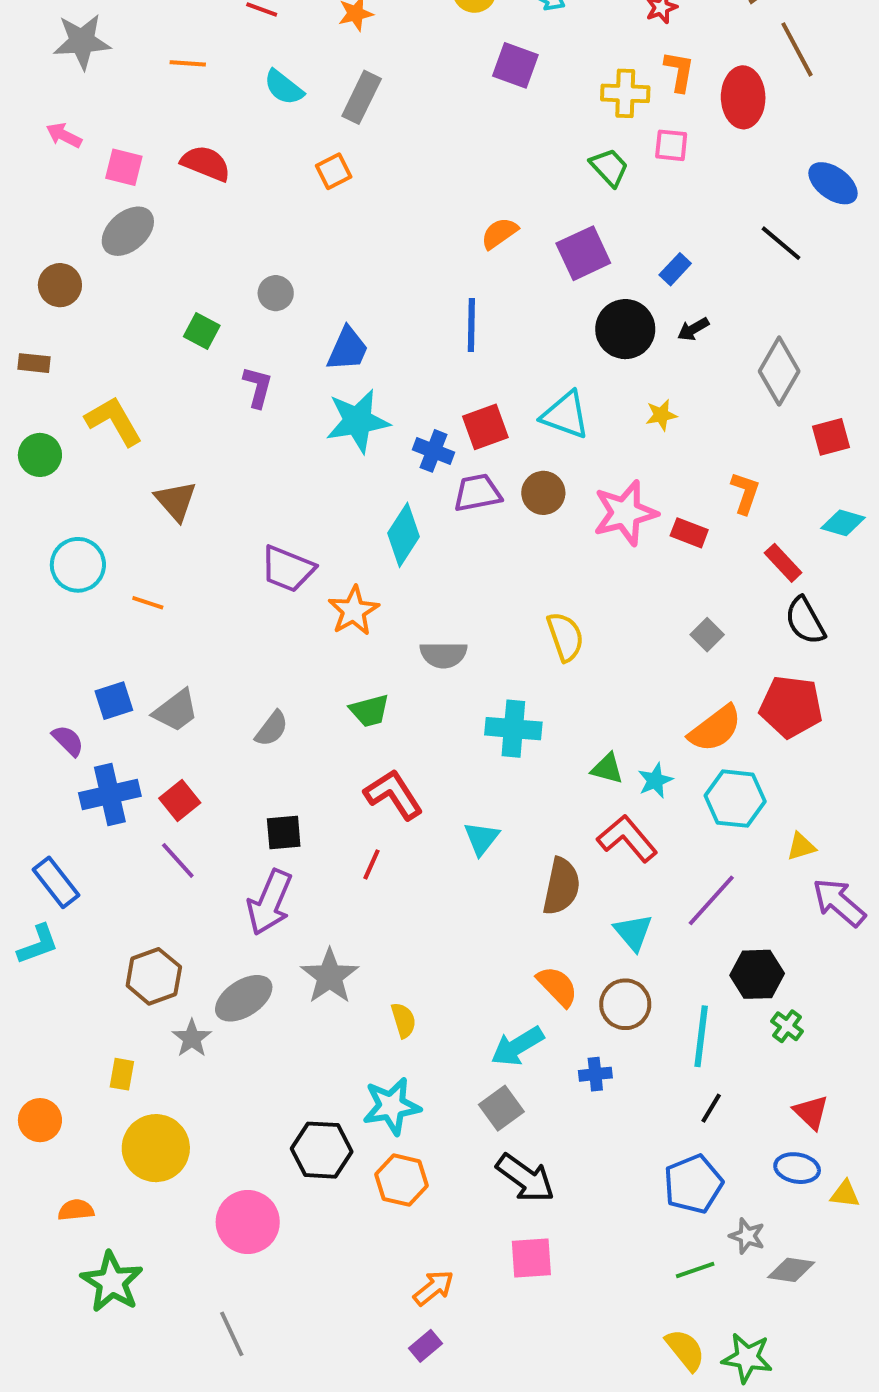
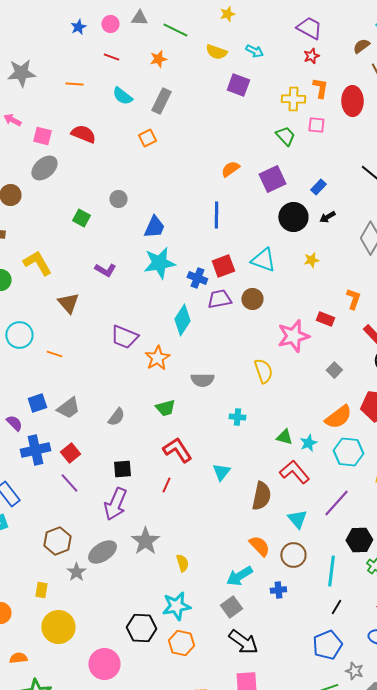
purple L-shape: (258, 387) -> (105, 270), moved, turned 105
pink star: (625, 513) -> (293, 336), moved
cyan cross: (513, 729) -> (237, 417), size x0.6

